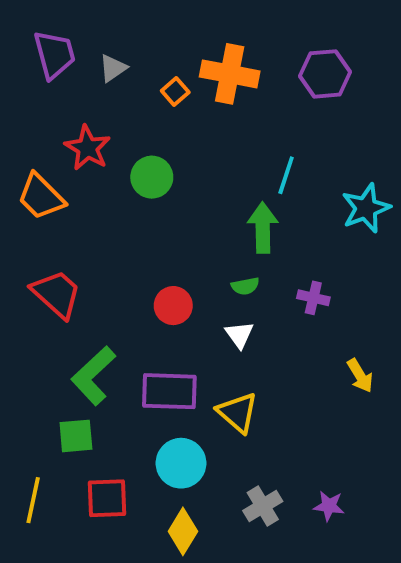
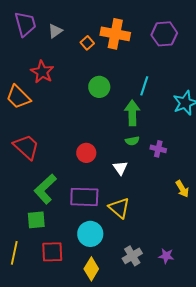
green circle: (152, 177) -> (99, 87), moved
green semicircle: (245, 286) -> (132, 141), moved

